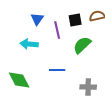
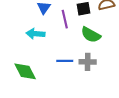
green semicircle: (82, 45) -> (91, 35), turned -108
gray cross: (88, 87) -> (88, 62), moved

